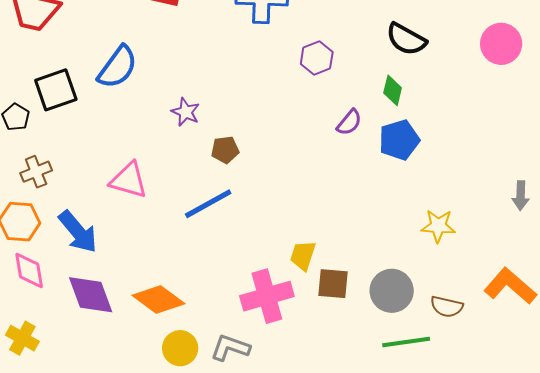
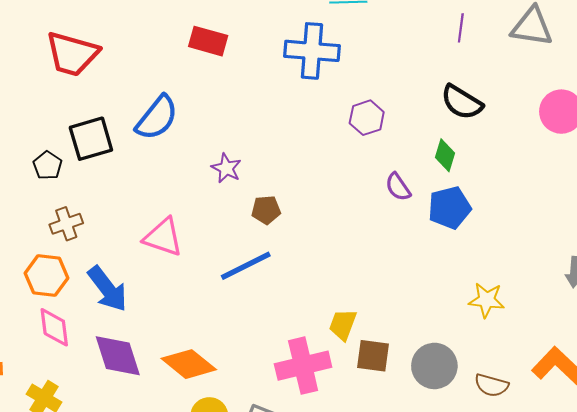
purple semicircle: (349, 122) -> (398, 187), turned 104

